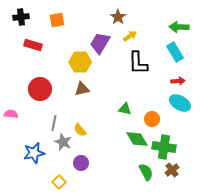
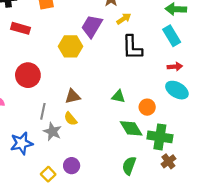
brown triangle: (82, 89) -> (73, 96), moved
purple circle: (81, 163) -> (72, 166), moved
green semicircle: (146, 172) -> (129, 166), moved, turned -132

